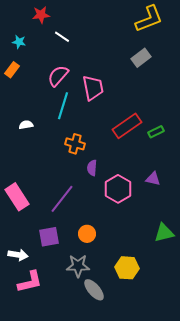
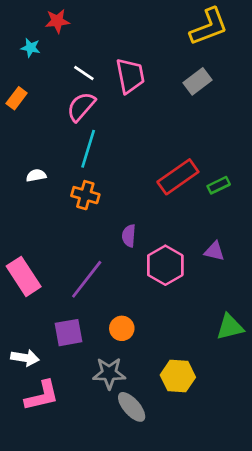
white line: (62, 37) -> (84, 73), moved
cyan star: (19, 42) -> (31, 48), moved
pink trapezoid: (93, 88) -> (130, 76), moved
orange cross: (75, 144) -> (85, 195), moved

